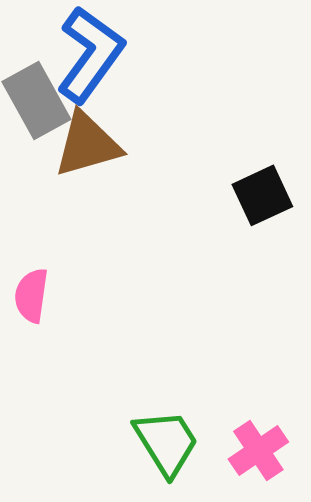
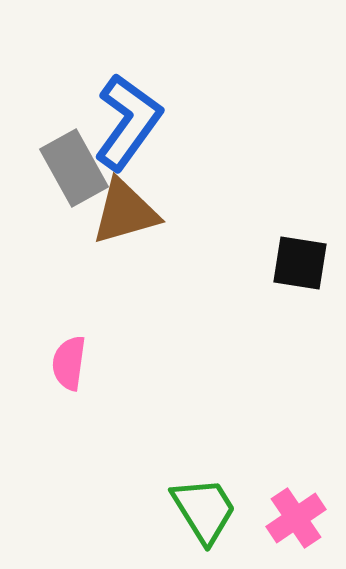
black square: (262, 195) -> (300, 263), turned 34

